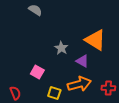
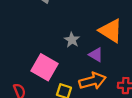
pink square: (37, 72) -> (45, 67), size x1.6

